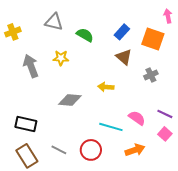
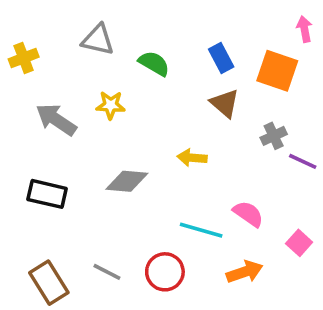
blue rectangle: (122, 32) -> (221, 58), turned -70
gray arrow: (31, 66) -> (56, 120), turned -35
purple line: (165, 114) -> (303, 161), moved
black rectangle: (26, 124) -> (47, 194), moved

